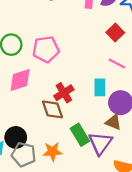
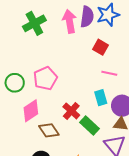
brown diamond: (53, 109) -> (49, 130), moved
green rectangle: (80, 135) -> (90, 126), moved

